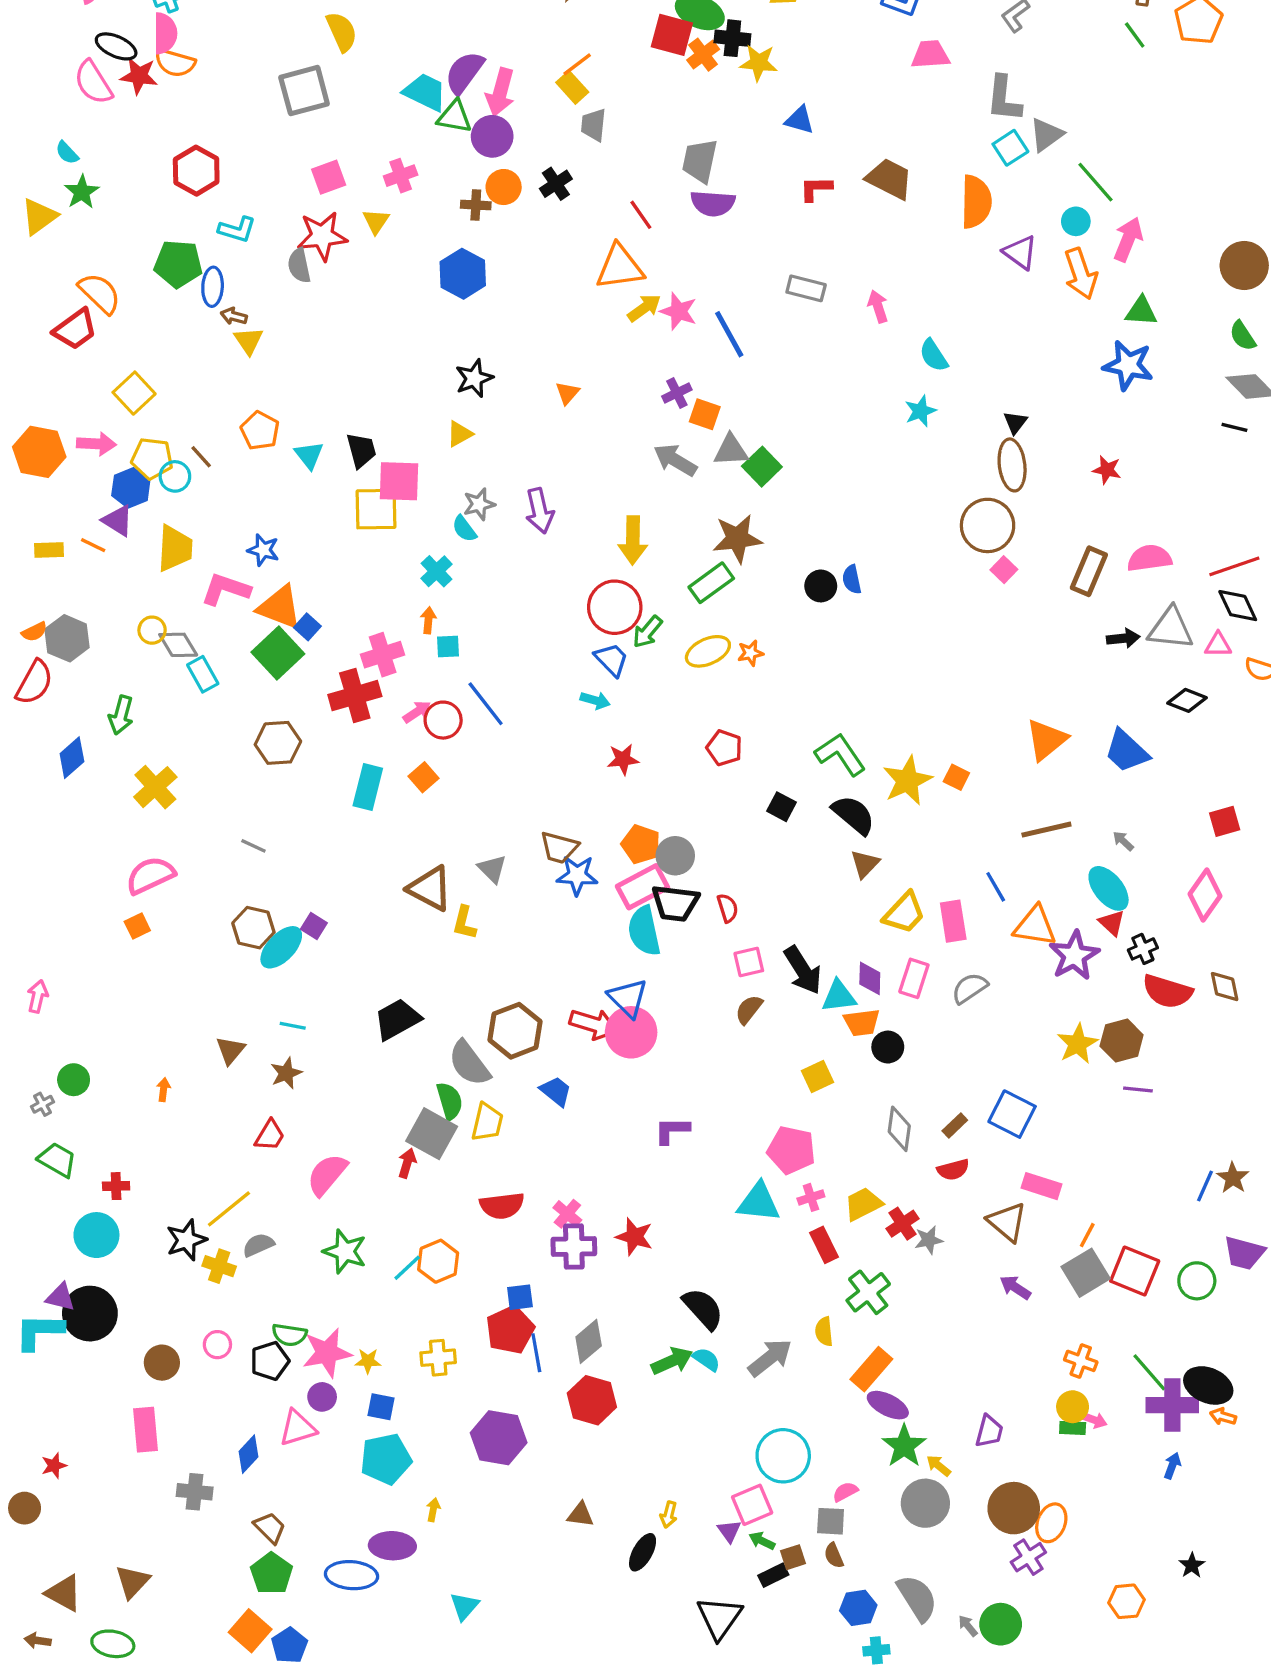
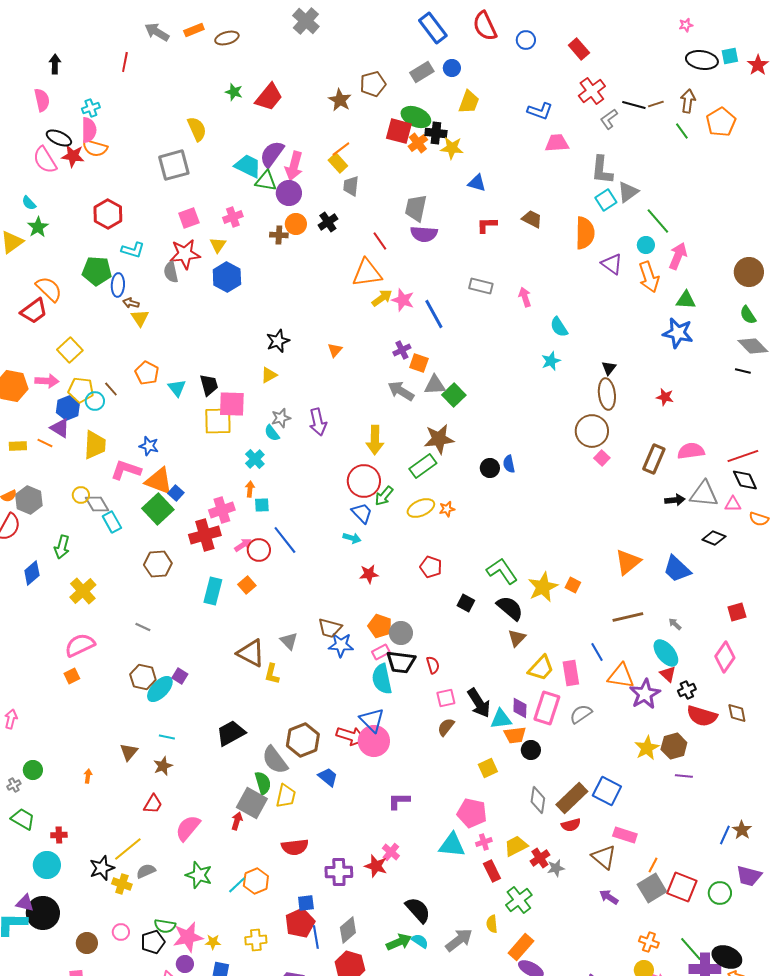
brown trapezoid: (889, 179) -> (532, 219), size x0.7
blue hexagon: (463, 274) -> (227, 277), moved
pink rectangle: (643, 887) -> (381, 652), size x0.6
pink rectangle: (914, 978) -> (547, 708), size x1.4
brown rectangle: (955, 1126) -> (572, 798), size x2.0
pink cross: (567, 1214) -> (391, 852), moved

